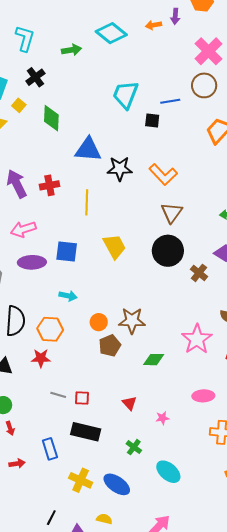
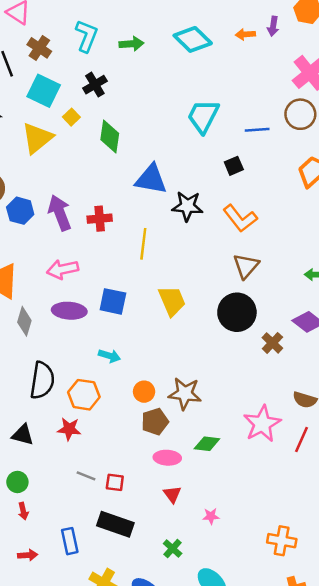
green arrow: (71, 50) -> (131, 44), moved
black square: (152, 121) -> (234, 166), moved, turned -35
pink ellipse: (203, 396) -> (167, 458), moved

